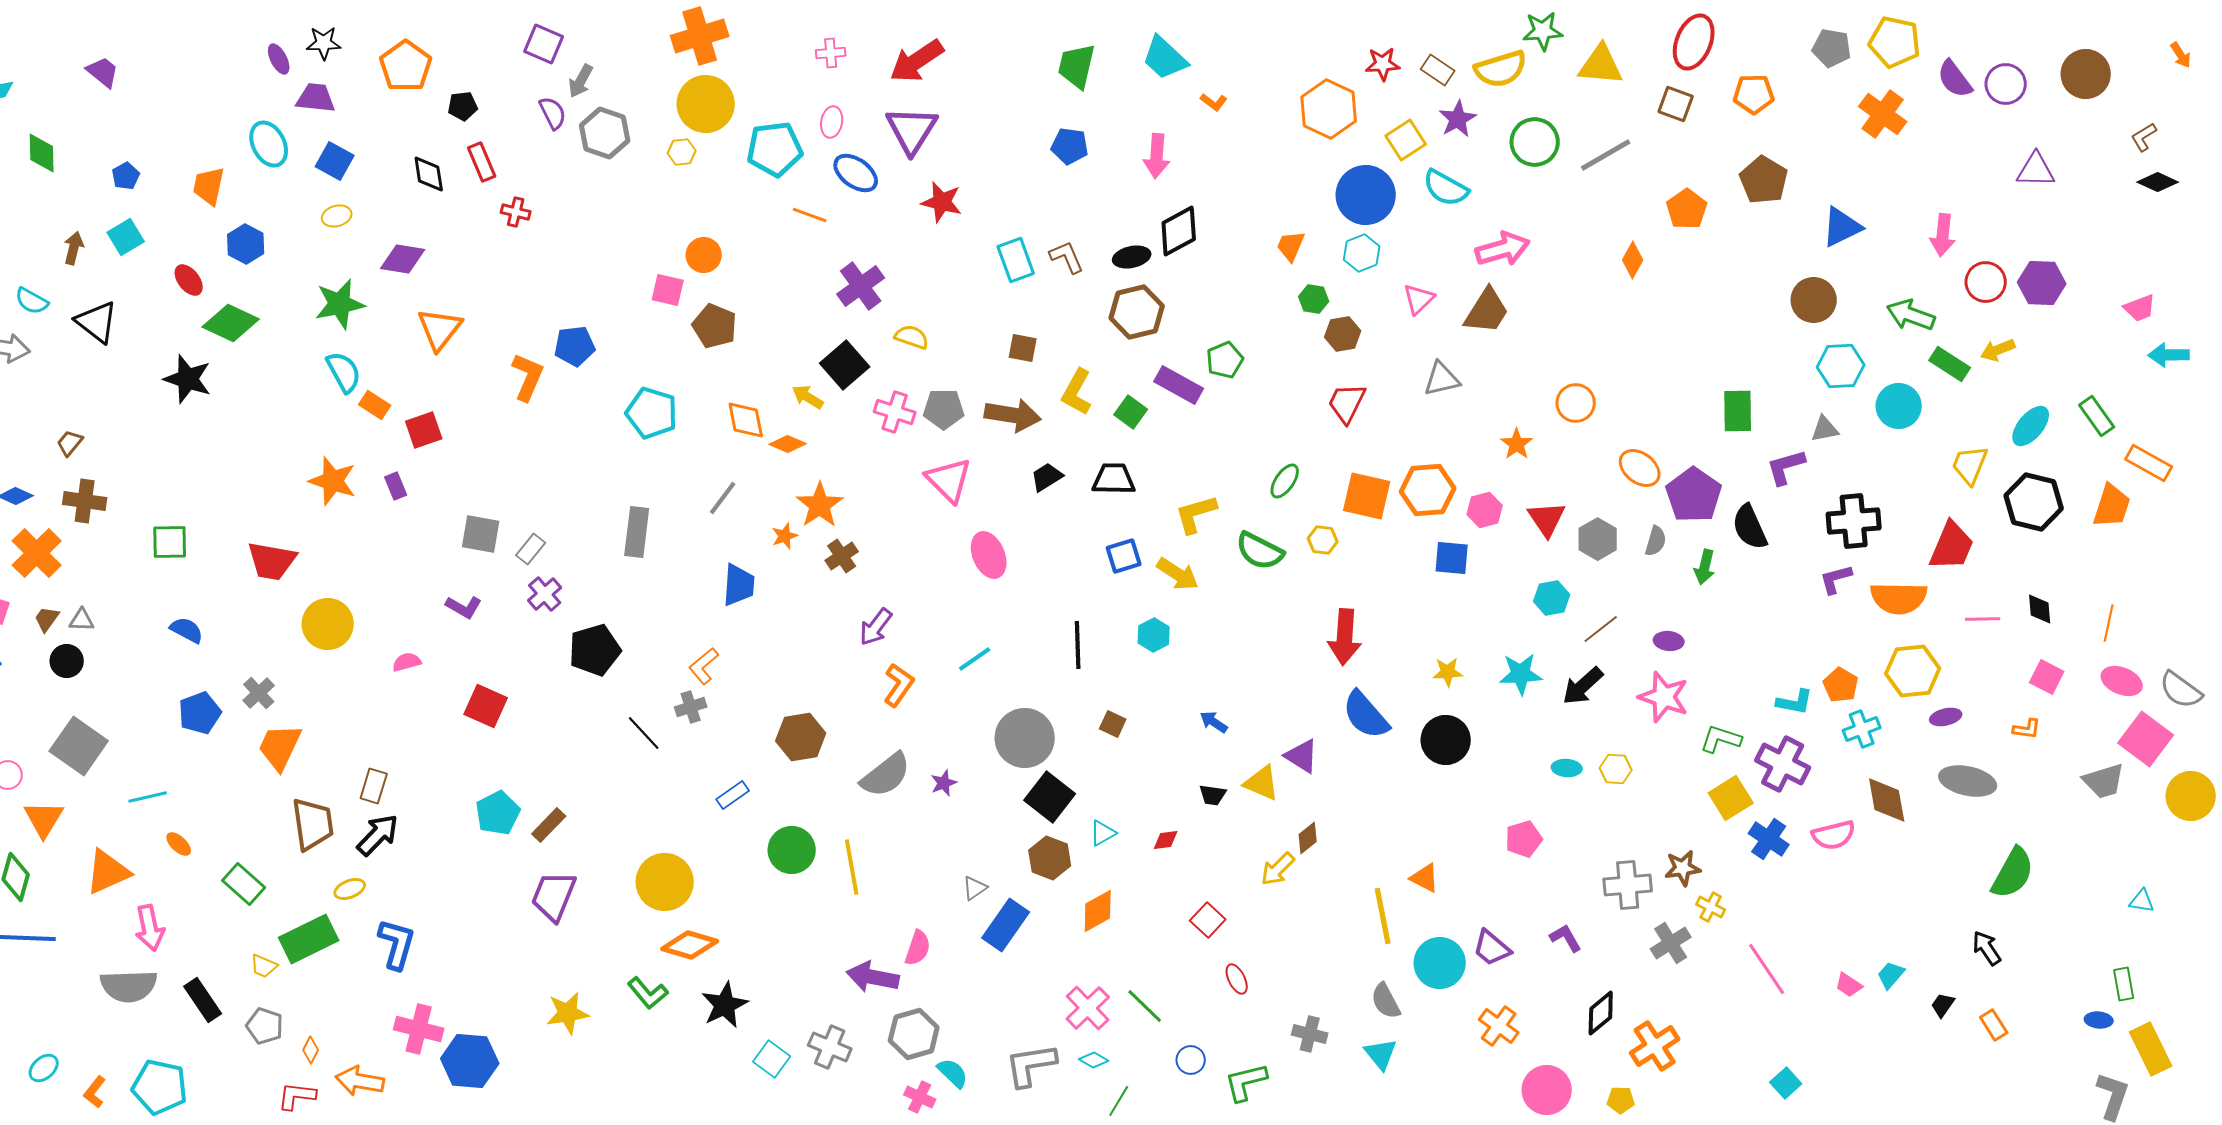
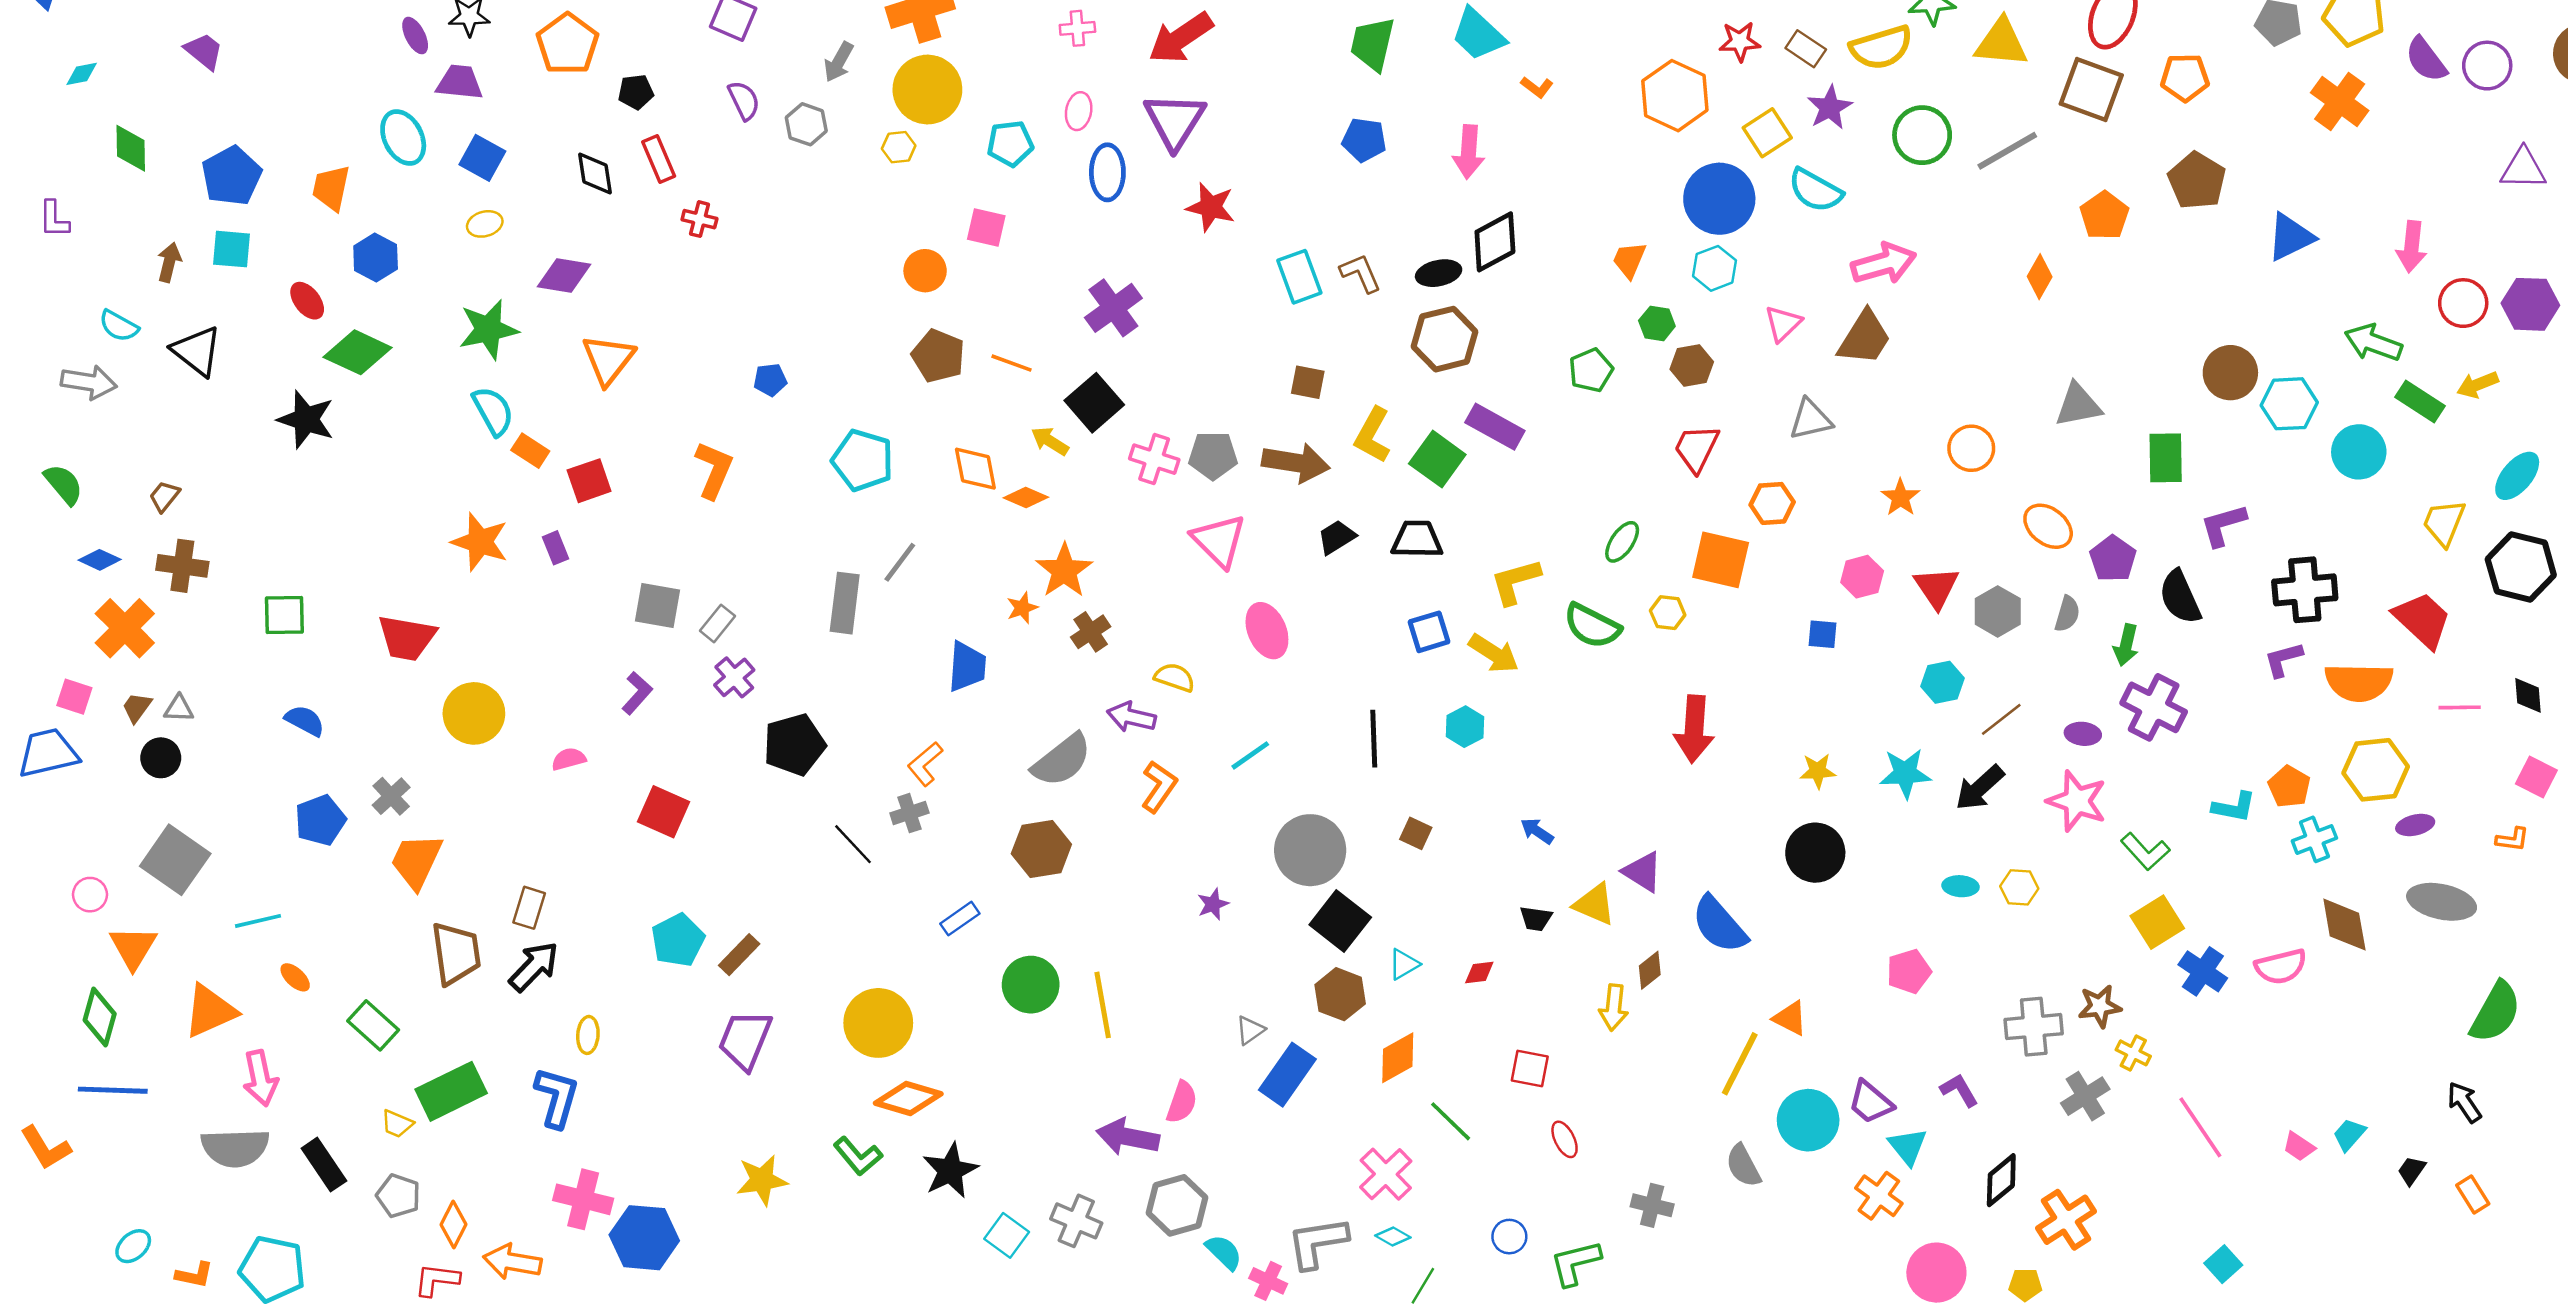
gray arrow: (581, 81) -> (839, 62), moved
brown square: (1676, 104) -> (2091, 90), size x1.5
gray hexagon: (605, 133) -> (806, 124), size x0.7
cyan pentagon: (775, 149) -> (1010, 144), size x0.7
blue ellipse: (856, 173) -> (1107, 172), turned 54
blue pentagon: (126, 176) -> (232, 176), size x1.8
orange line: (810, 215) -> (1011, 363), moved
cyan square: (126, 237) -> (232, 249), turned 36
pink square: (668, 290) -> (986, 227), moved
brown circle: (1814, 300) -> (2230, 373), moved
yellow semicircle: (912, 337) -> (1175, 677), moved
blue pentagon: (575, 346) -> (770, 380), size x0.7
green pentagon: (1225, 360) -> (1591, 370), moved
orange L-shape: (528, 377) -> (714, 470), moved
green square: (1131, 412) -> (1437, 459), size x1.4
gray triangle: (1825, 429) -> (2078, 405), moved, size x1.4
orange hexagon: (1428, 490) -> (1772, 503), moved, size x0.7
purple pentagon: (1694, 495) -> (2113, 559), size x0.7
gray line: (723, 498) -> (900, 562), moved
red trapezoid: (1952, 546) -> (2422, 620), turned -70
blue square: (1452, 558) -> (1822, 634), size x0.7
purple L-shape: (464, 607) -> (637, 693), turned -78
purple arrow: (876, 627) -> (1131, 717), turned 66
blue semicircle: (1366, 715) -> (1719, 925), moved
green L-shape: (1721, 739) -> (2145, 851), turned -150
purple cross: (1783, 764) -> (2154, 707), moved
gray semicircle: (886, 775) -> (1062, 760), moved
yellow arrow: (1278, 869) -> (1614, 1007), turned -39
yellow ellipse: (350, 889) -> (588, 1035), moved, turned -64
yellow line: (1383, 916) -> (1740, 1064), turned 38
red square: (1208, 920) -> (1530, 1069), turned -32
green line: (1145, 1006) -> (1451, 1121), moved
orange diamond: (311, 1050) -> (454, 1225), size x1.4
cyan triangle: (1381, 1054) -> (1908, 1147), moved
orange L-shape: (95, 1092) -> (194, 1275), turned -116
pink cross: (920, 1097) -> (1268, 1281), moved

